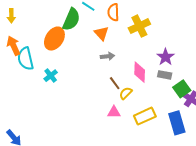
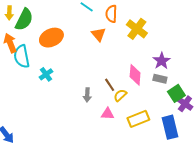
green semicircle: (71, 19) -> (24, 19), moved
yellow cross: (139, 26) -> (137, 29), turned -30
orange ellipse: (54, 39) -> (51, 38), turned 30
gray arrow: (108, 56) -> (87, 95), moved, turned 96

